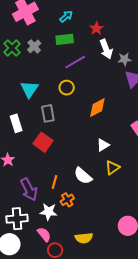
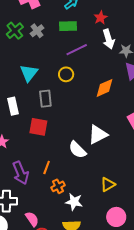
orange diamond: (97, 108) -> (105, 88), moved
red square: (43, 142) -> (38, 127), turned -30
white triangle: (103, 145) -> (98, 134), size x1.5
yellow triangle: (113, 168) -> (108, 184), moved
white semicircle: (83, 176) -> (77, 150), moved
white star: (49, 212) -> (74, 202), moved

